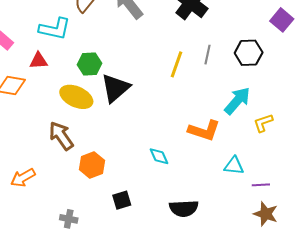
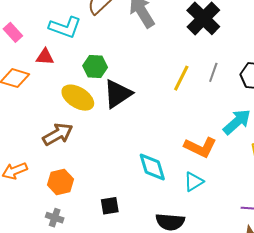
brown arrow: (61, 136) -> (58, 134), turned 88
cyan diamond: (159, 156) -> (152, 167), size x1.5
orange hexagon: (92, 165) -> (60, 182), moved
cyan triangle: (234, 166) -> (194, 182), moved, turned -45

